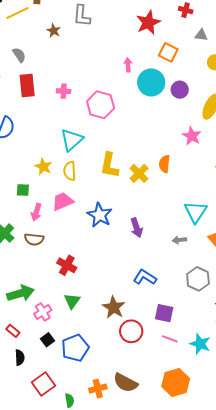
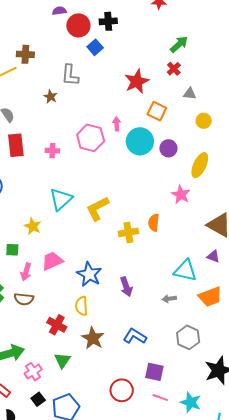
red cross: (186, 10) -> (174, 69), turned 32
brown star: (54, 31) -> (50, 97), moved
pink hexagon: (101, 105) -> (91, 138), moved
yellow L-shape: (109, 165) -> (98, 209), moved, turned 52
yellow semicircle: (70, 171) -> (82, 306), moved
yellow cross: (139, 173) -> (128, 232), turned 36
cyan triangle: (196, 212) -> (185, 270), turned -50
brown star: (114, 307) -> (93, 338), moved

